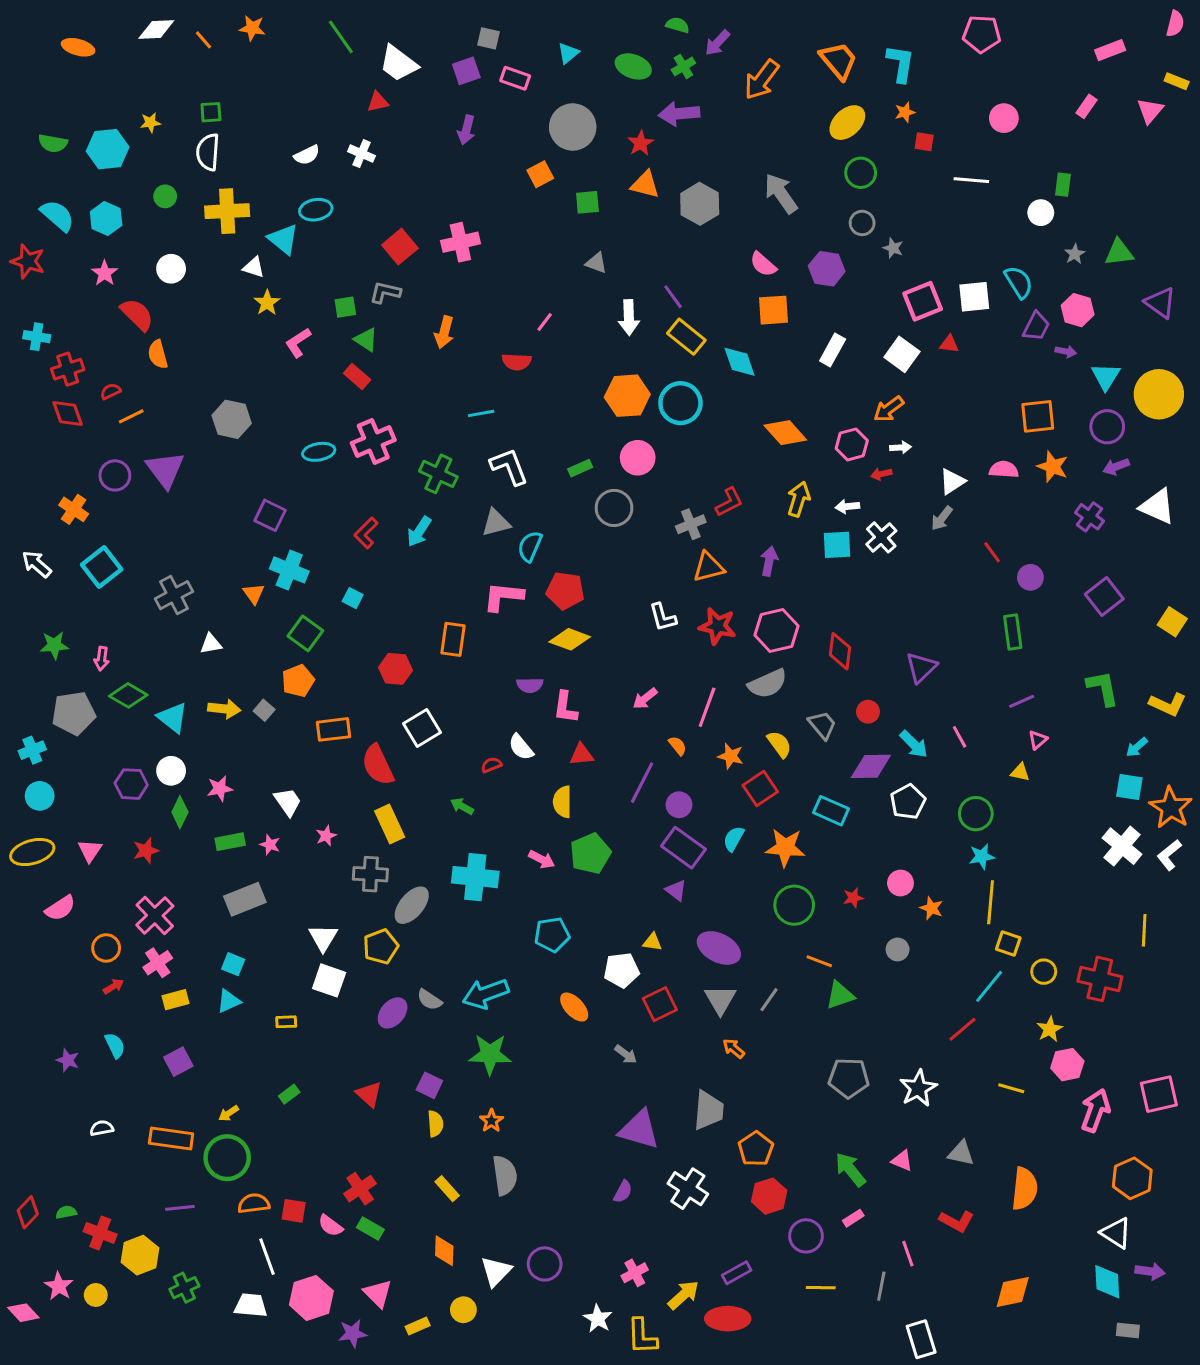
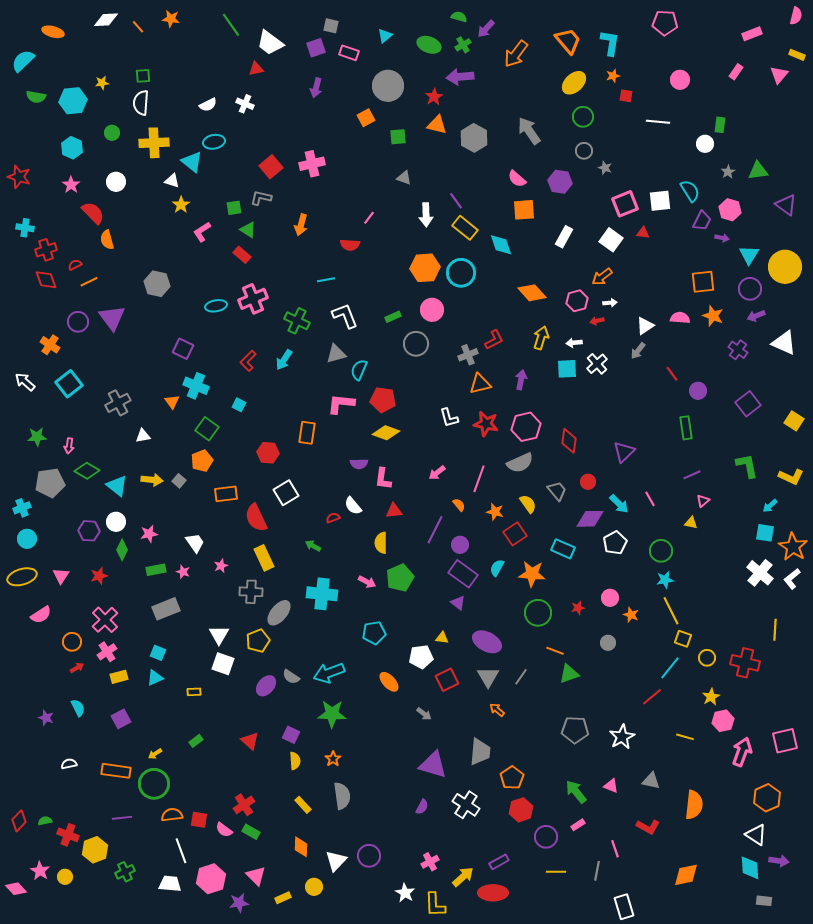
cyan semicircle: (57, 216) -> (23, 61), moved, turned -85
yellow line: (991, 902) -> (671, 611), turned -32

